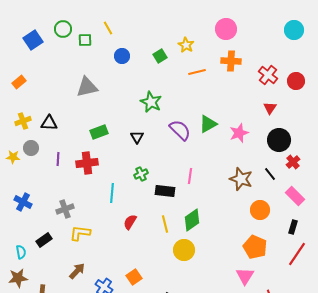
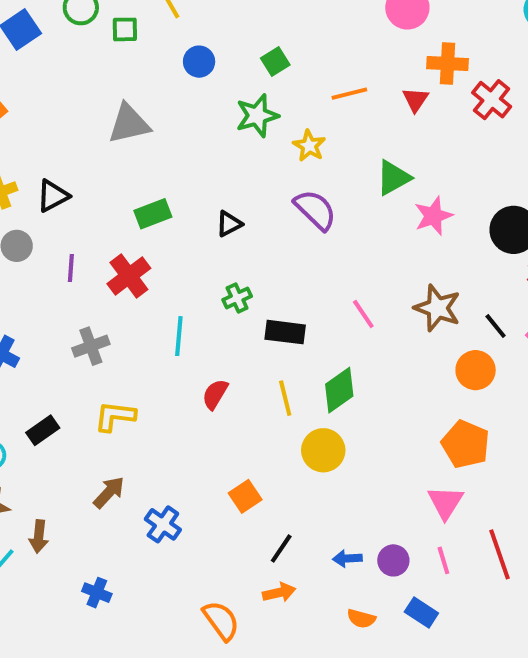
yellow star: (186, 45) -> (309, 146), moved
orange cross: (231, 61) -> (447, 64), moved
green star: (151, 102) -> (257, 116), moved, turned 30
red triangle: (270, 108) -> (415, 100), moved
black triangle: (49, 123) -> (53, 196), turned -30
green triangle: (208, 124) -> (393, 178), moved
black triangle: (137, 137) -> (229, 224), turned 32
red cross: (87, 163) -> (129, 276), turned -30
black line: (270, 174) -> (496, 326), moved
pink line: (190, 176) -> (363, 314), moved, turned -42
gray cross: (65, 209) -> (91, 346), moved
orange square: (134, 277) -> (245, 496), moved

